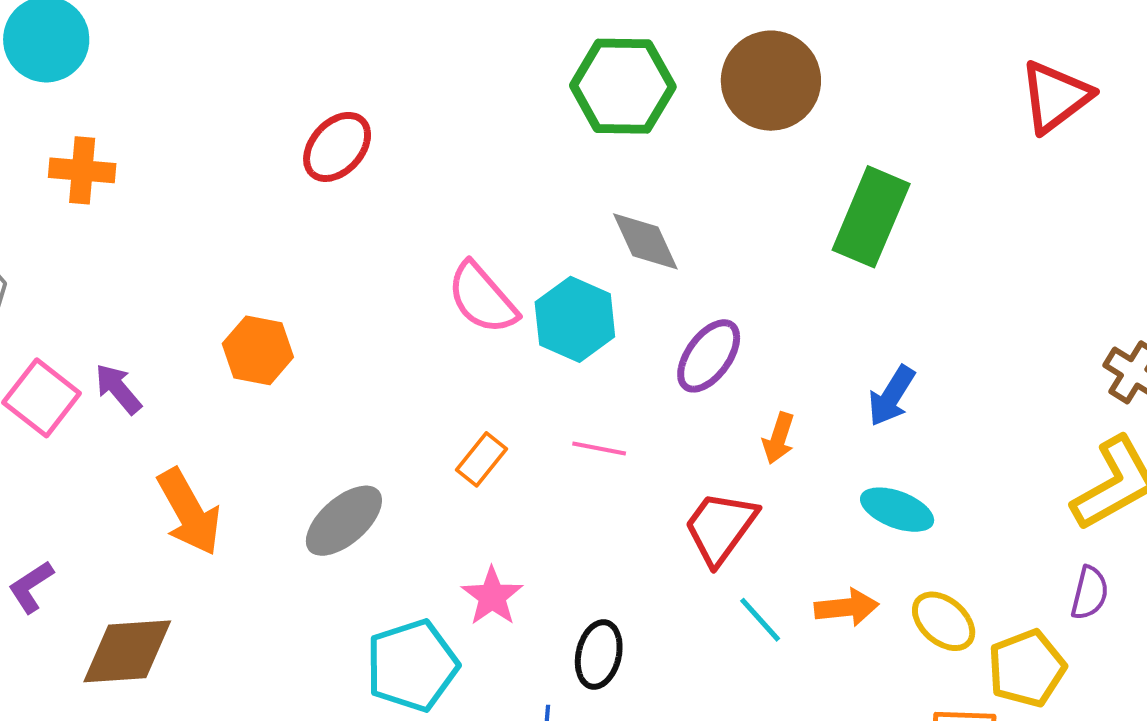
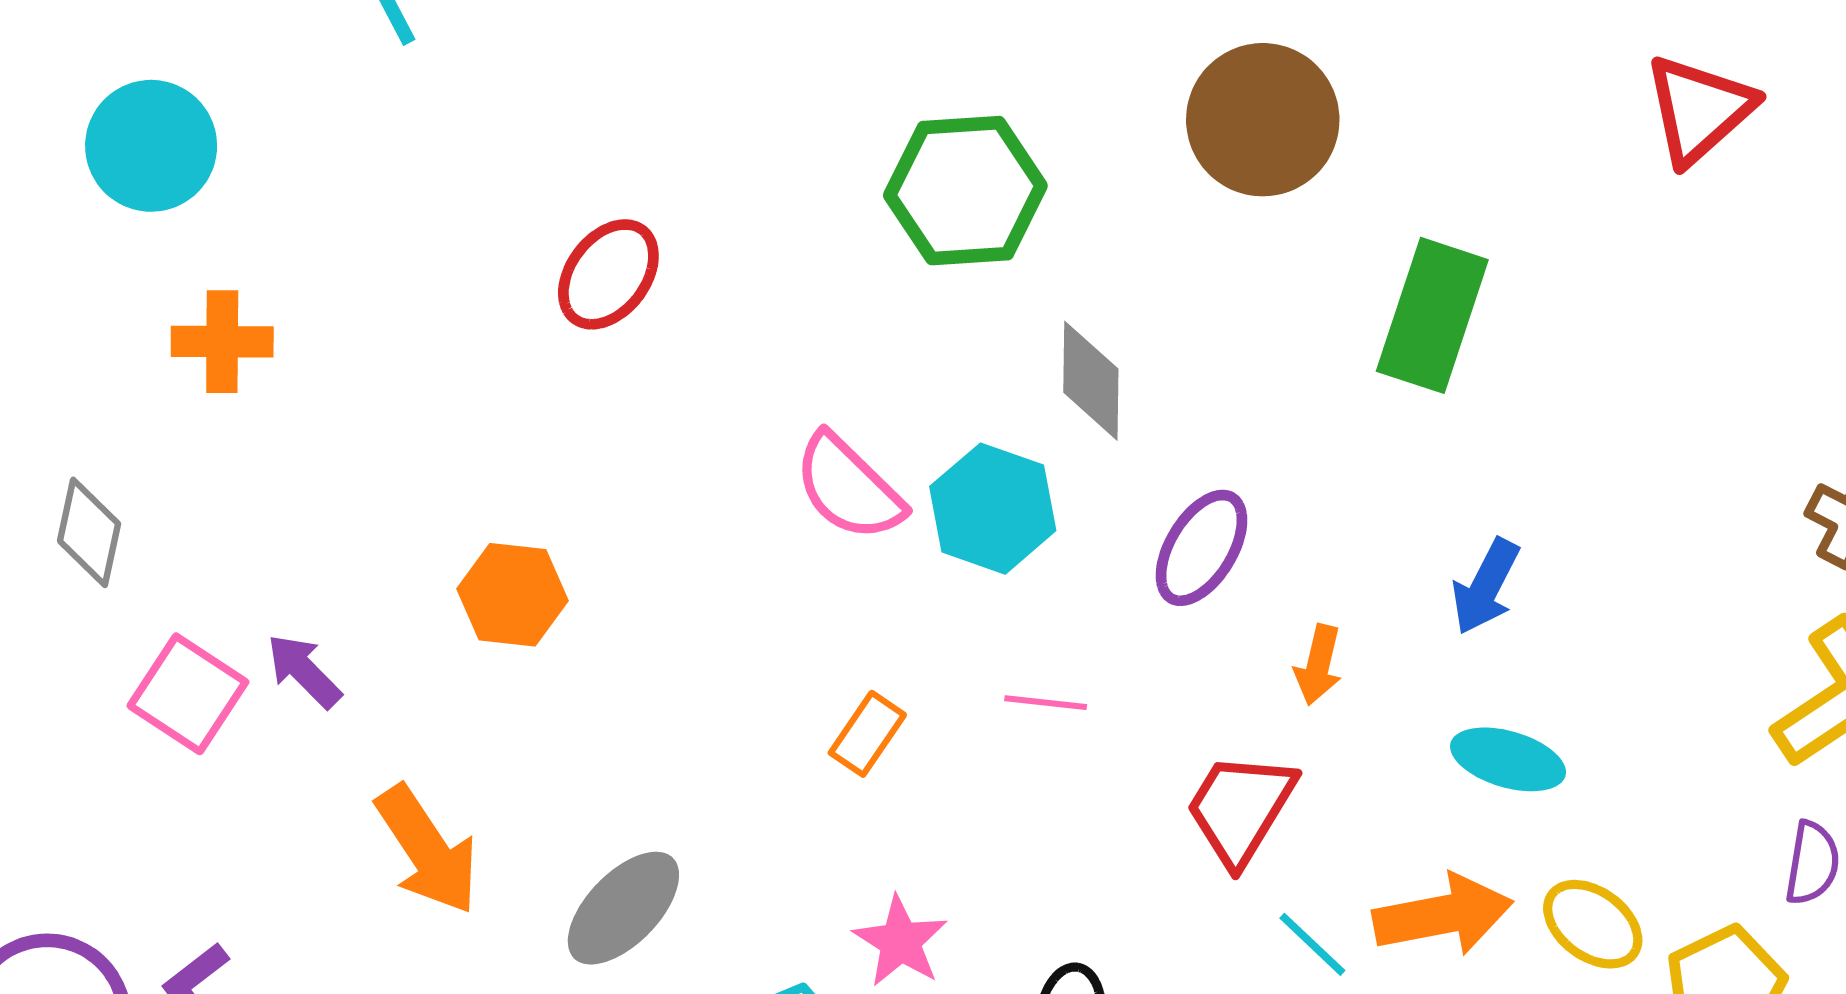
green hexagon: (623, 86) -> (965, 191), moved
gray diamond: (645, 241) -> (1091, 381), turned 30
gray ellipse: (344, 521) -> (623, 908), moved
orange arrow: (846, 607) -> (1443, 915), size x1.4

